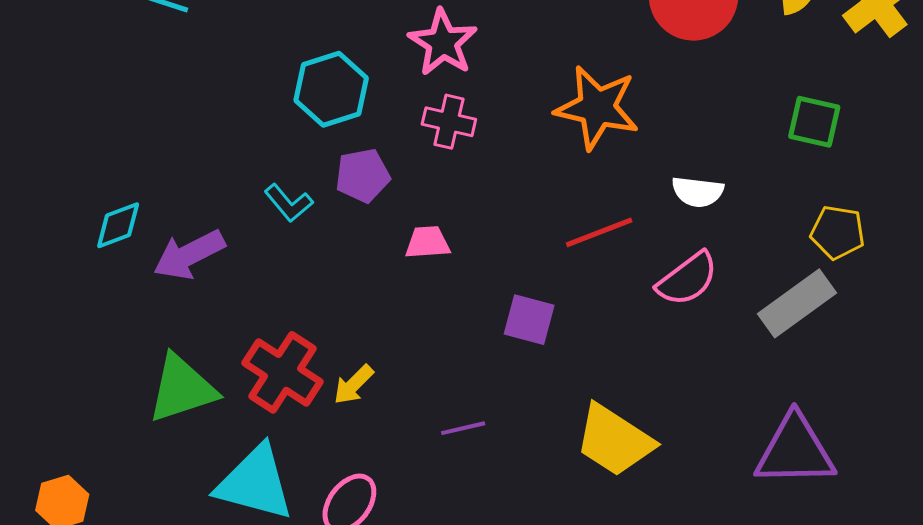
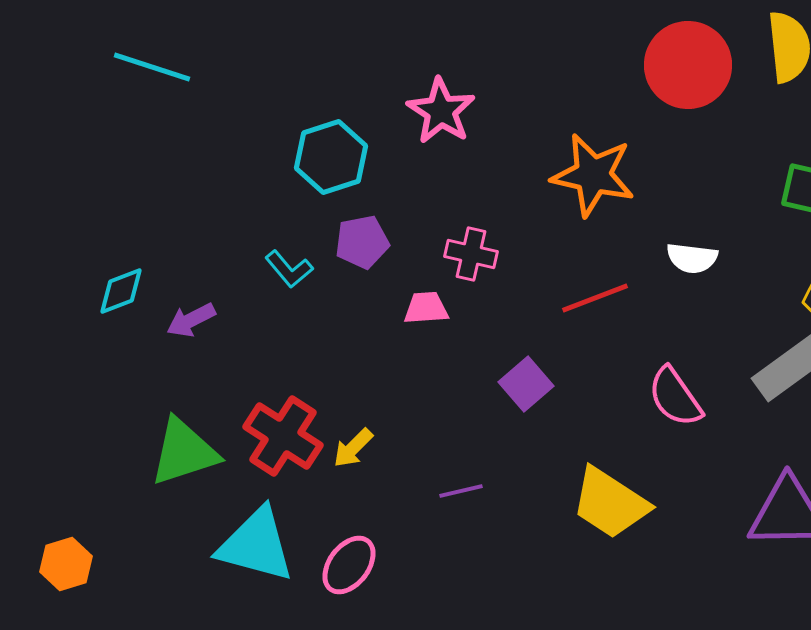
pink cross: (449, 122) -> (471, 254), moved
purple arrow: (189, 255) -> (191, 320), size x0.7
pink semicircle: (687, 279) -> (675, 397), moved, turned 92
purple square: (529, 320) -> (526, 384), turned 34

